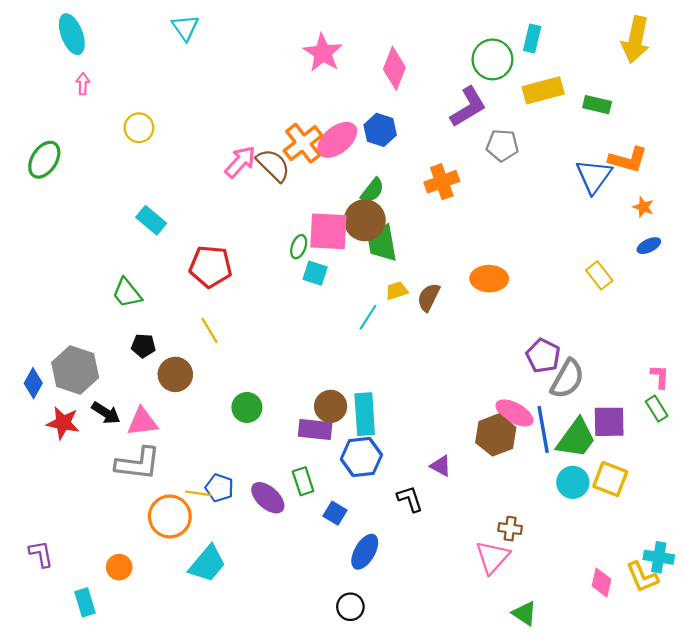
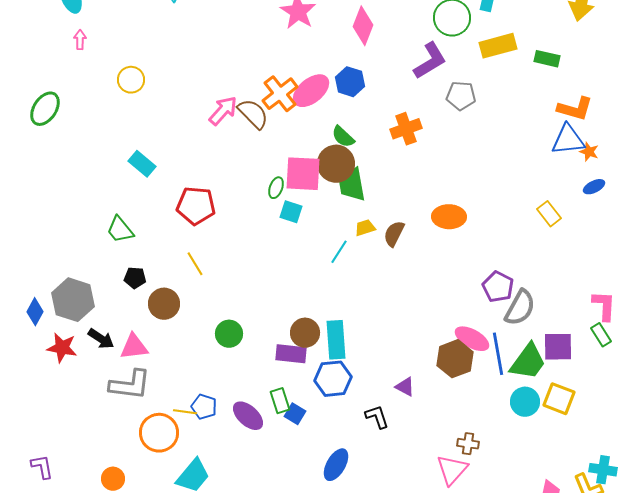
blue triangle: (594, 176) -> (568, 140), moved, turned 48
green semicircle: (372, 191) -> (343, 137), turned 95
pink L-shape: (660, 377) -> (604, 306), size x1.4
blue square: (335, 513) -> (295, 414), moved

